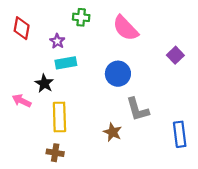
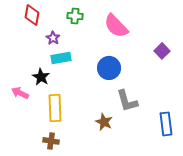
red diamond: (22, 28) -> (32, 15), moved

